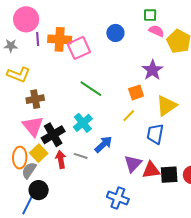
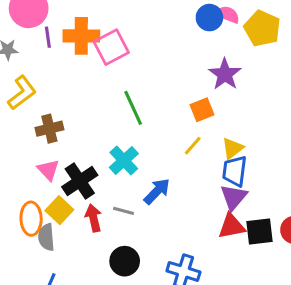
blue circle: (115, 33) -> (209, 18), moved
yellow L-shape: (19, 75) -> (22, 93), turned -55
green line: (91, 89) -> (133, 108), turned 35
yellow triangle: (166, 106) -> (233, 148), moved, size x0.7
pink triangle: (33, 126) -> (48, 170), size x0.7
purple triangle: (133, 164) -> (234, 197), moved
gray semicircle: (29, 170) -> (46, 237), turned -36
black circle: (39, 190) -> (125, 261), moved

